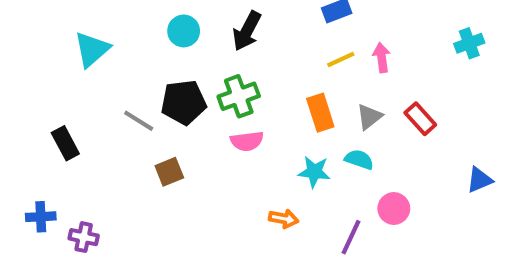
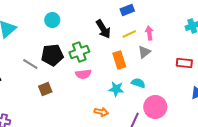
black arrow: (247, 31) -> (103, 29), moved, turned -60
gray triangle: (369, 117) -> (144, 52), moved
red rectangle: (420, 119) -> (184, 63), moved, turned -42
pink circle: (394, 208) -> (155, 107), size x1.5

